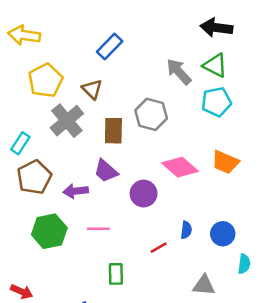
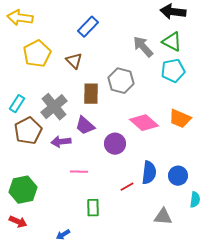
gray cross: (67, 121) -> (54, 107), moved
blue semicircle: (186, 230) -> (149, 173), size x1.6
green hexagon: (49, 231) -> (23, 190), moved

